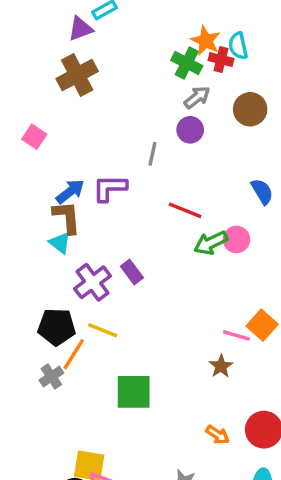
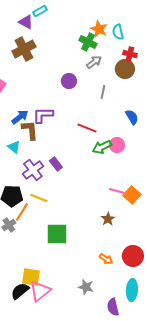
purple triangle: (81, 29) -> (26, 22), turned 49
red cross: (221, 60) -> (130, 54), moved
purple circle: (190, 130) -> (69, 81), moved
gray line: (152, 154) -> (103, 92), moved
brown L-shape: (67, 217) -> (30, 130), moved
pink line: (236, 335) -> (117, 191), moved

